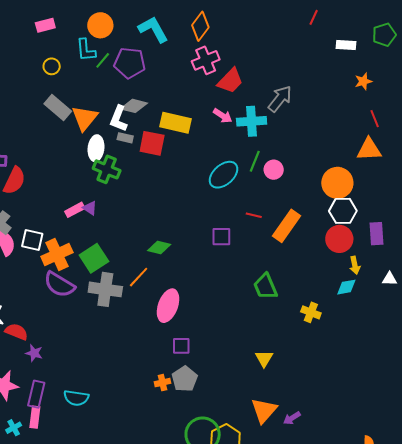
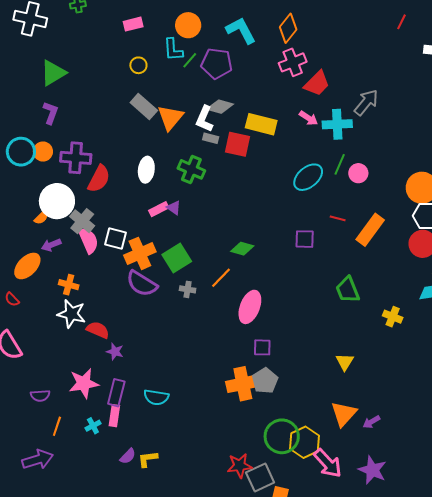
white ellipse: (96, 148) -> (146, 170), moved
gray cross: (105, 289) -> (188, 289), size x0.5
orange cross: (163, 383) -> (243, 384), size x2.0

